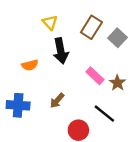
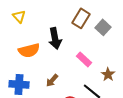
yellow triangle: (50, 22) -> (19, 16), moved
orange semicircle: (30, 65) -> (29, 50), size x1.5
brown star: (117, 83) -> (108, 74), moved

